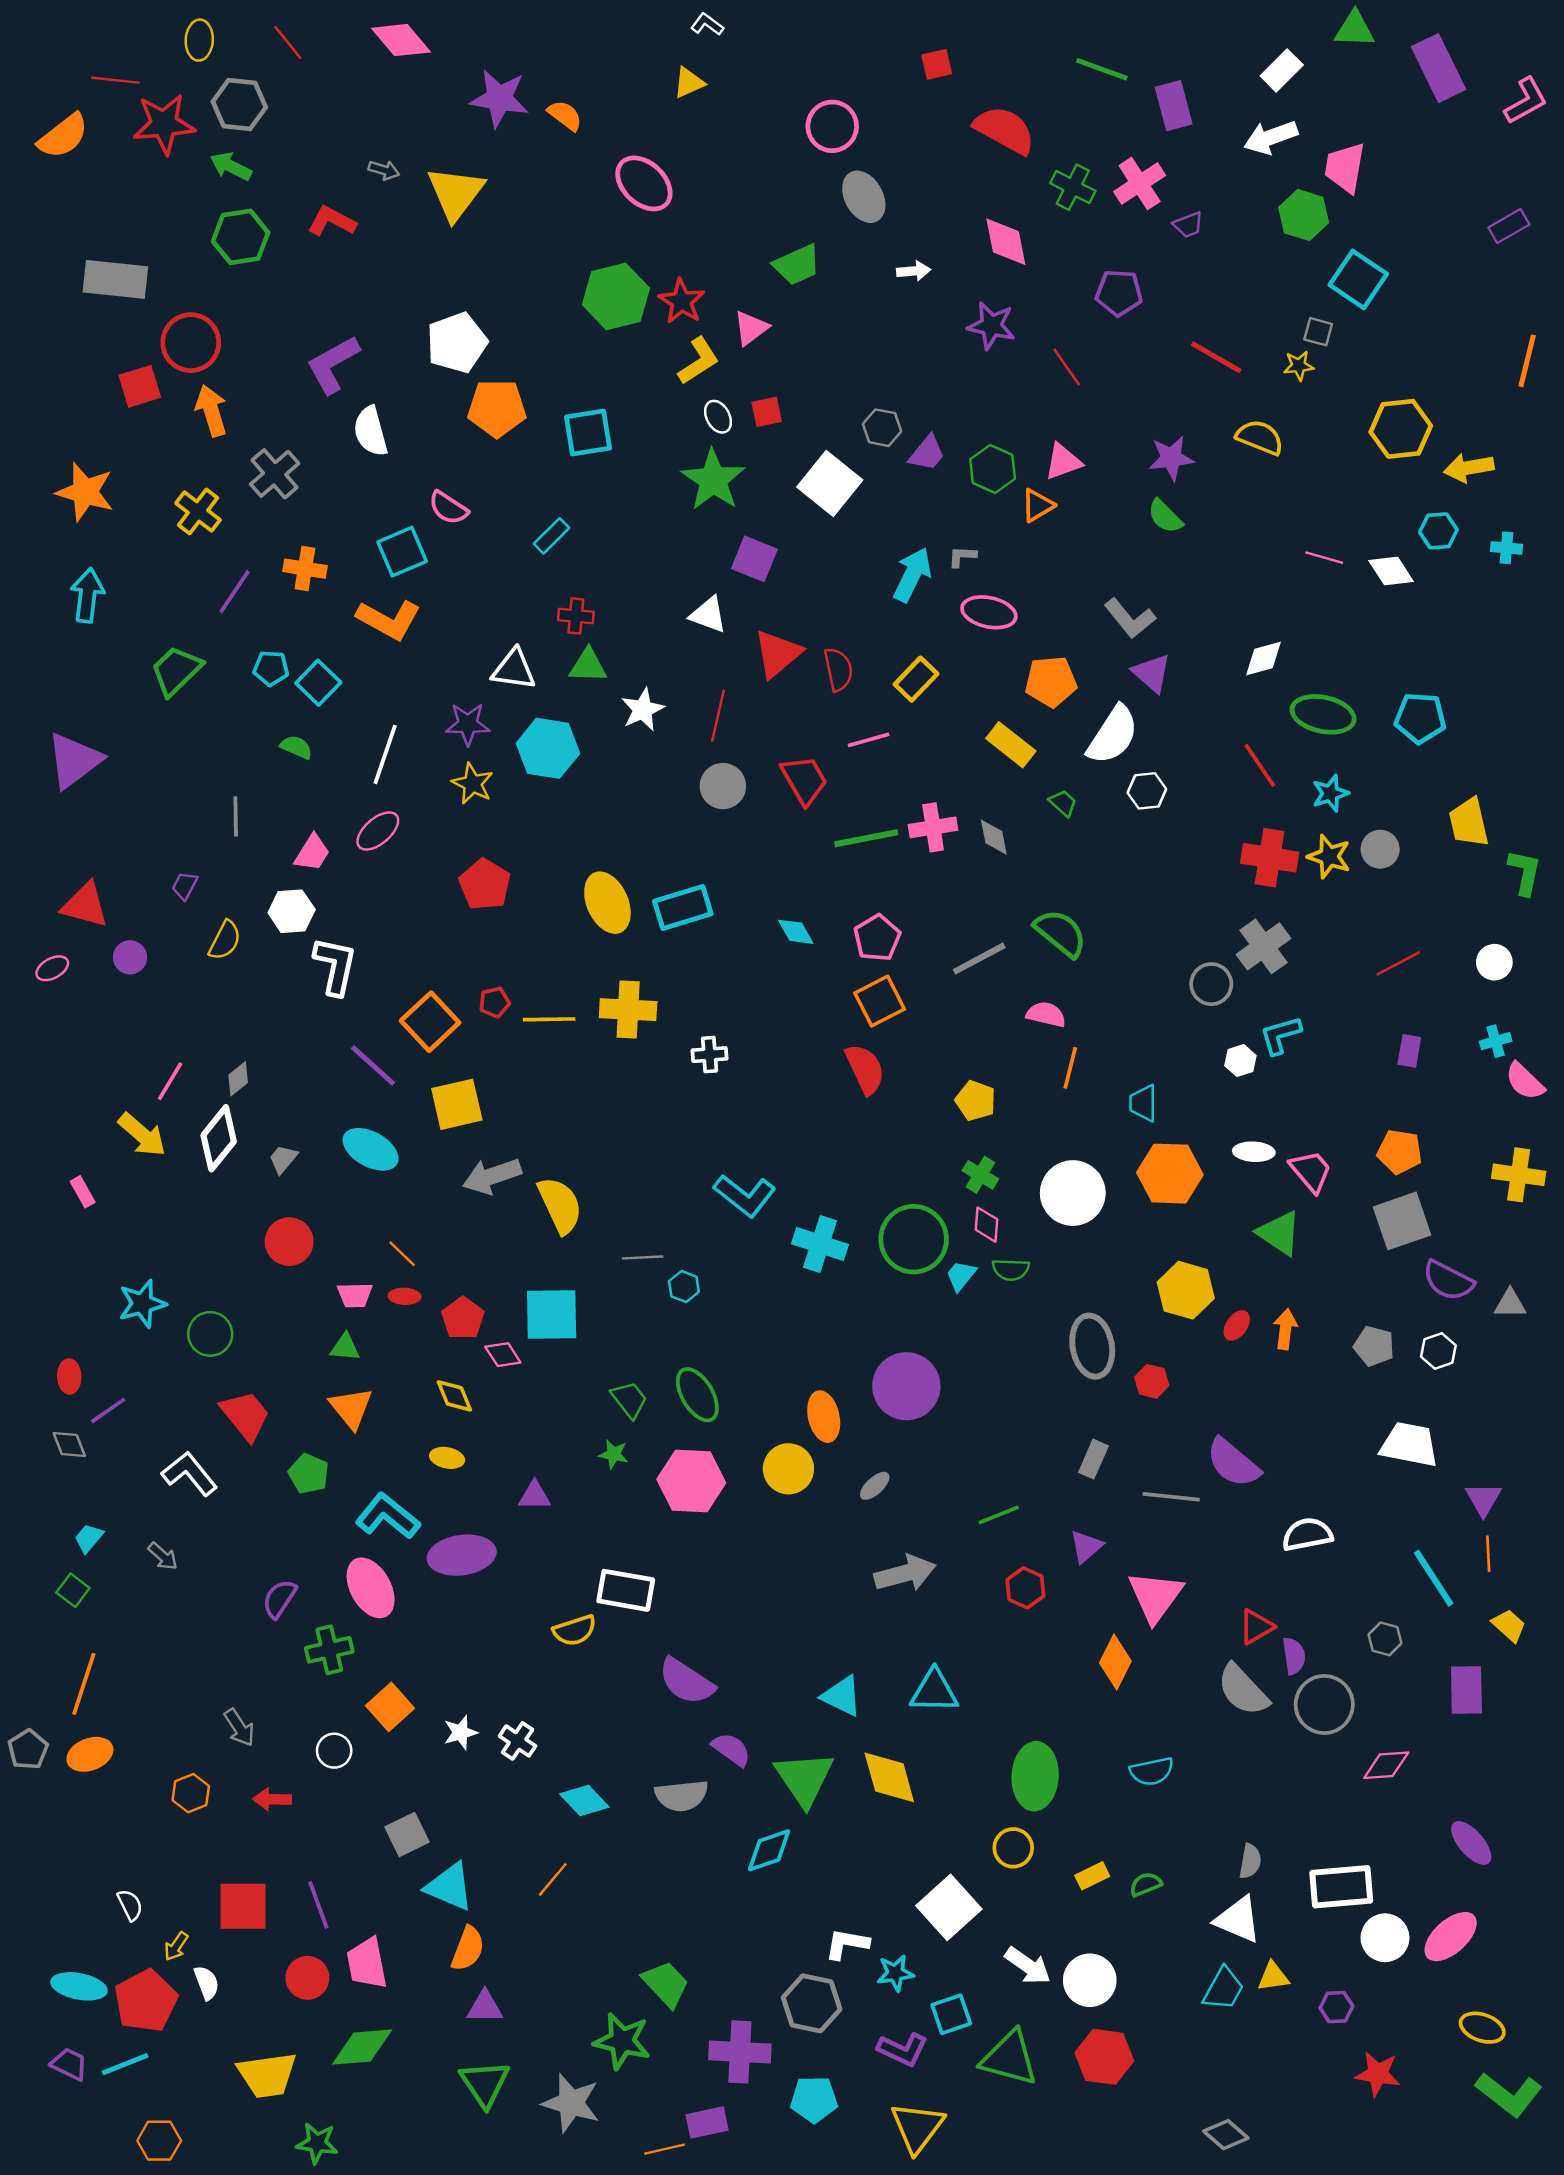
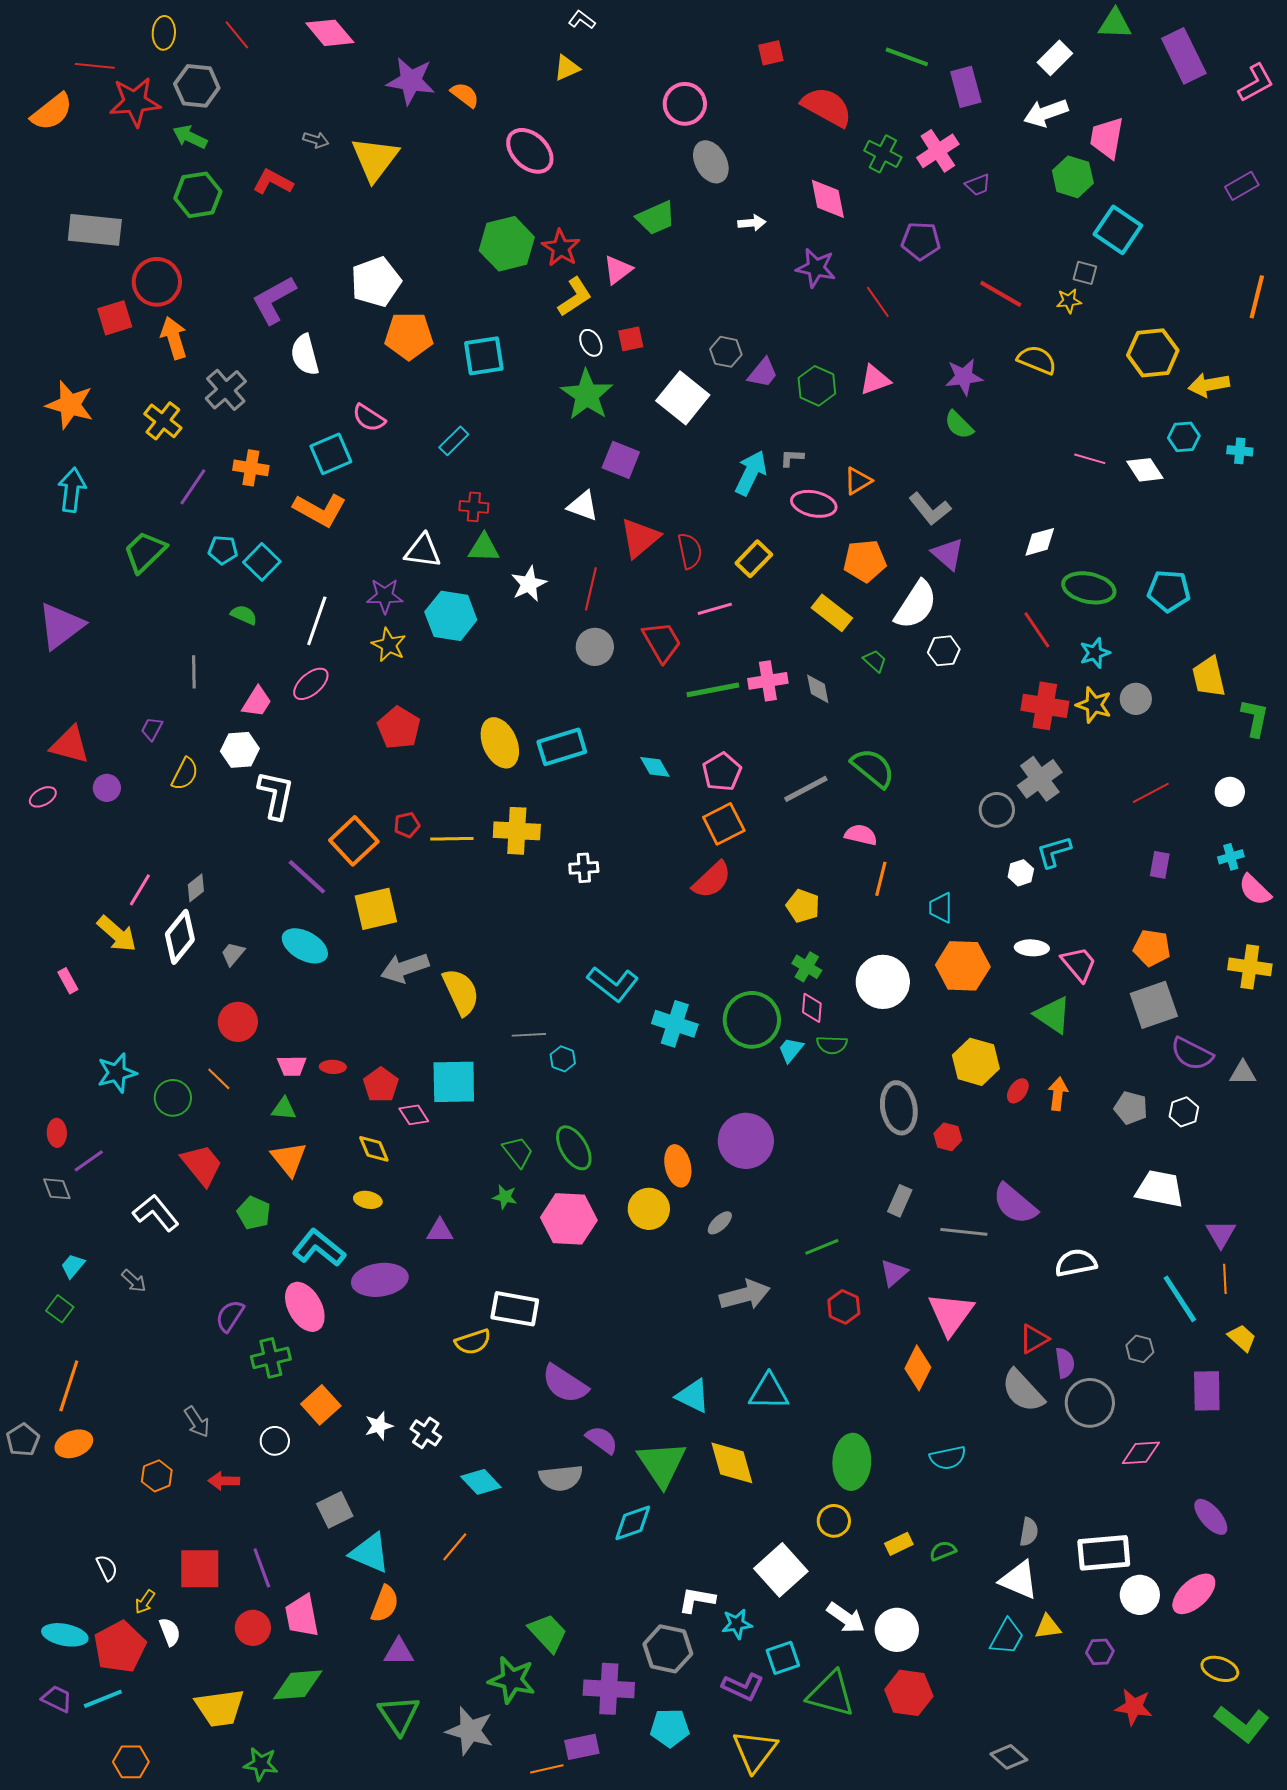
orange triangle: (1038, 505) -> (858, 481), moved
red semicircle: (865, 1069) -> (712, 880), turned 72
orange line: (402, 1254) -> (219, 1079), moved

